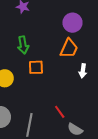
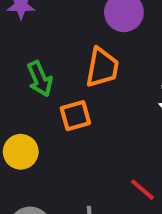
orange trapezoid: (69, 48) -> (102, 68), moved

